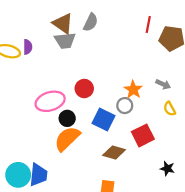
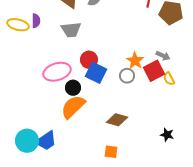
gray trapezoid: (65, 41) -> (71, 30), moved
blue square: (103, 119) -> (96, 73), moved
red square: (143, 135) -> (154, 71), moved
blue trapezoid: (38, 175) -> (46, 141), turned 50

